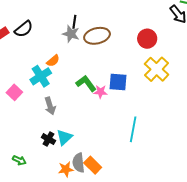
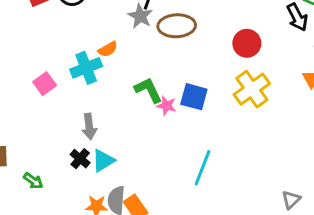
gray arrow: (50, 106) -> (89, 126), moved

